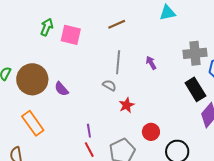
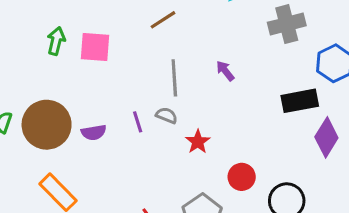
gray cross: (195, 53) -> (287, 24), moved
purple semicircle: (61, 89) -> (94, 132), turned -49
black rectangle: (195, 89) -> (300, 101), turned -60
purple line: (89, 131) -> (138, 122), moved

